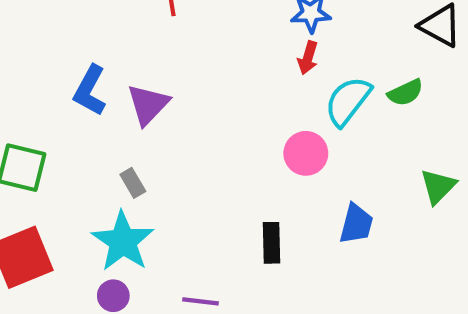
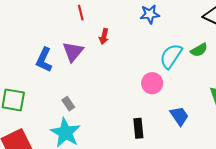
red arrow: (308, 58) -> (104, 36), moved
purple triangle: (148, 104) -> (73, 52), moved
blue trapezoid: (356, 224) -> (179, 116), turned -45

